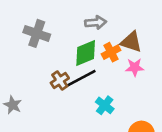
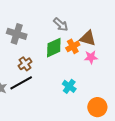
gray arrow: (96, 23) -> (61, 24), turned 49
black line: (81, 78) -> (21, 83), moved
brown cross: (60, 80) -> (25, 64), moved

